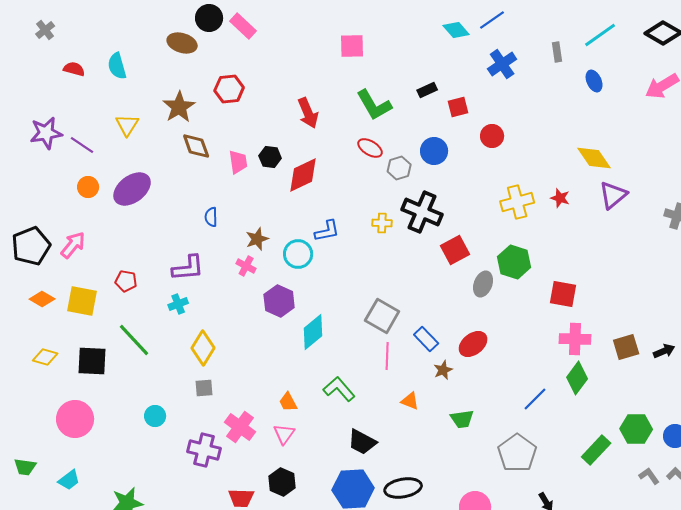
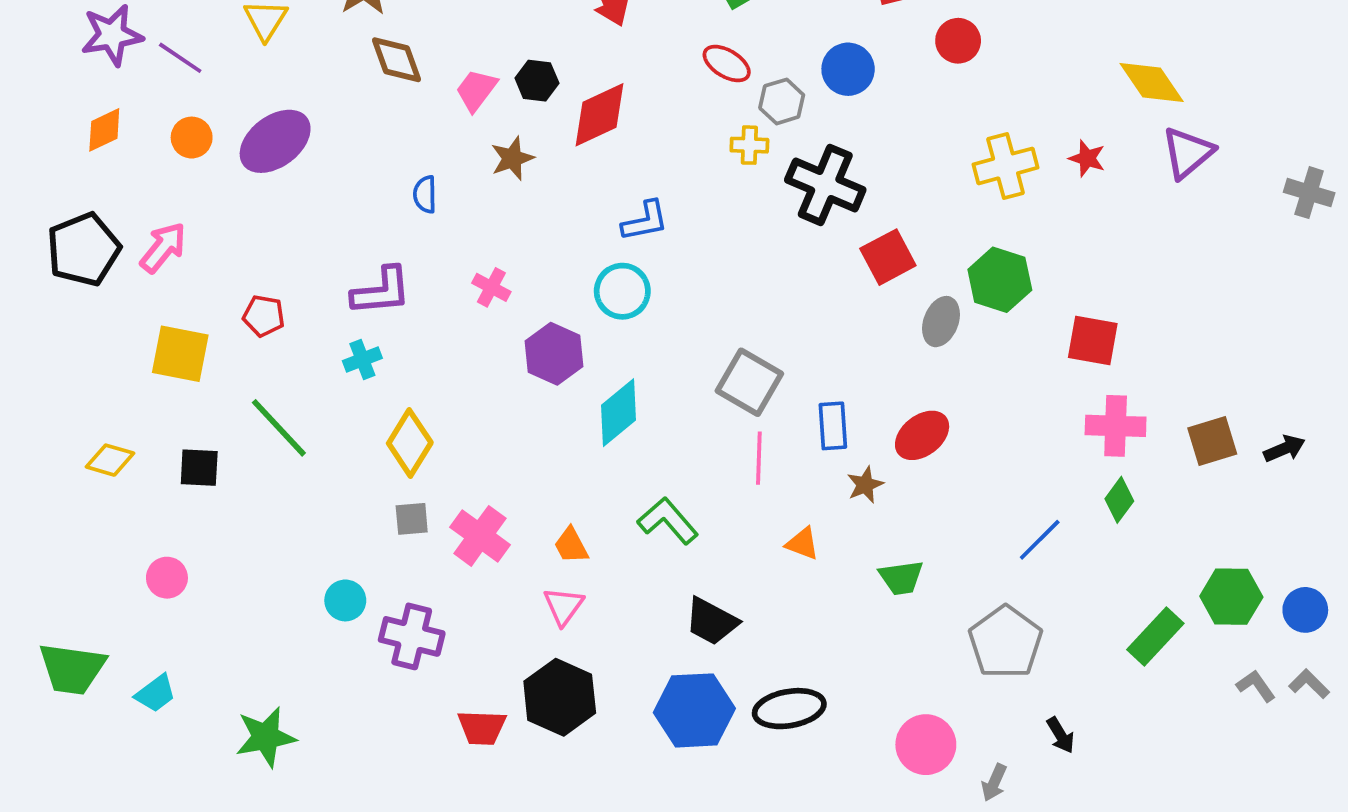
pink trapezoid: (238, 162) -> (476, 90), turned -135
yellow cross: (382, 223) -> (749, 145), moved
brown star: (257, 239) -> (512, 158), moved
cyan circle: (298, 254) -> (622, 291), moved
orange diamond: (42, 299) -> (104, 130), moved, turned -55
blue rectangle: (426, 339) -> (833, 426), turned 40
black square: (92, 361) -> (199, 468), size x0.7
green diamond: (577, 378) -> (1119, 500), size x0.7
cyan circle: (155, 416) -> (345, 600), moved
pink circle: (75, 419) -> (167, 578), size x0.6
pink cross: (240, 427) -> (480, 536), moved
green trapezoid: (25, 467) -> (72, 669), size x1.6
black hexagon: (282, 482) -> (560, 697), size x1.4

